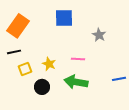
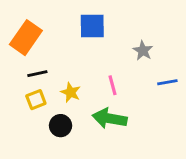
black line: (14, 52) -> (37, 74), moved
pink line: (78, 59) -> (112, 85), turned 72
blue line: (119, 79) -> (167, 82), moved

